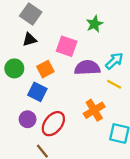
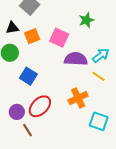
black triangle: (30, 39) -> (12, 28), moved
orange square: (45, 69) -> (32, 36), moved
purple circle: (28, 119) -> (17, 112), moved

